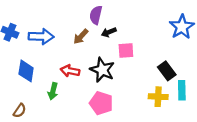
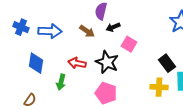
brown arrow: (81, 37) -> (87, 31), turned -98
pink square: (126, 50) -> (129, 44), turned 35

